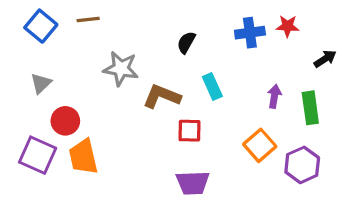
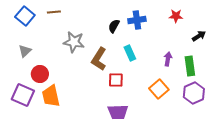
blue cross: (250, 33) -> (137, 20), moved
brown L-shape: (162, 96) -> (99, 59), turned -80
purple hexagon: (302, 165) -> (194, 93), moved

